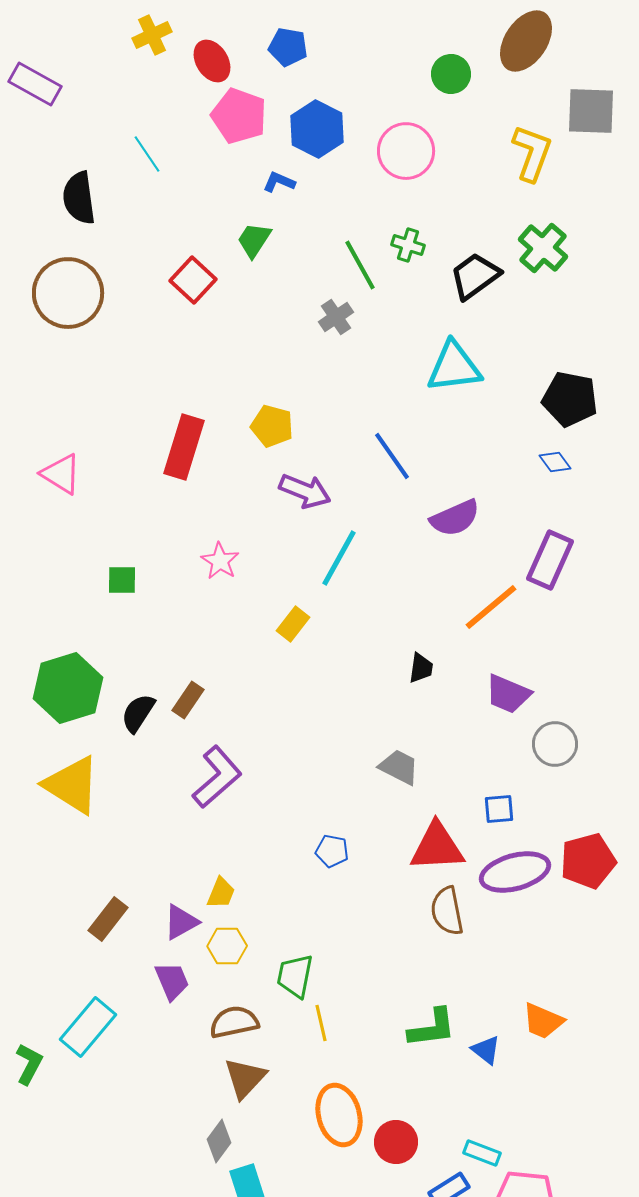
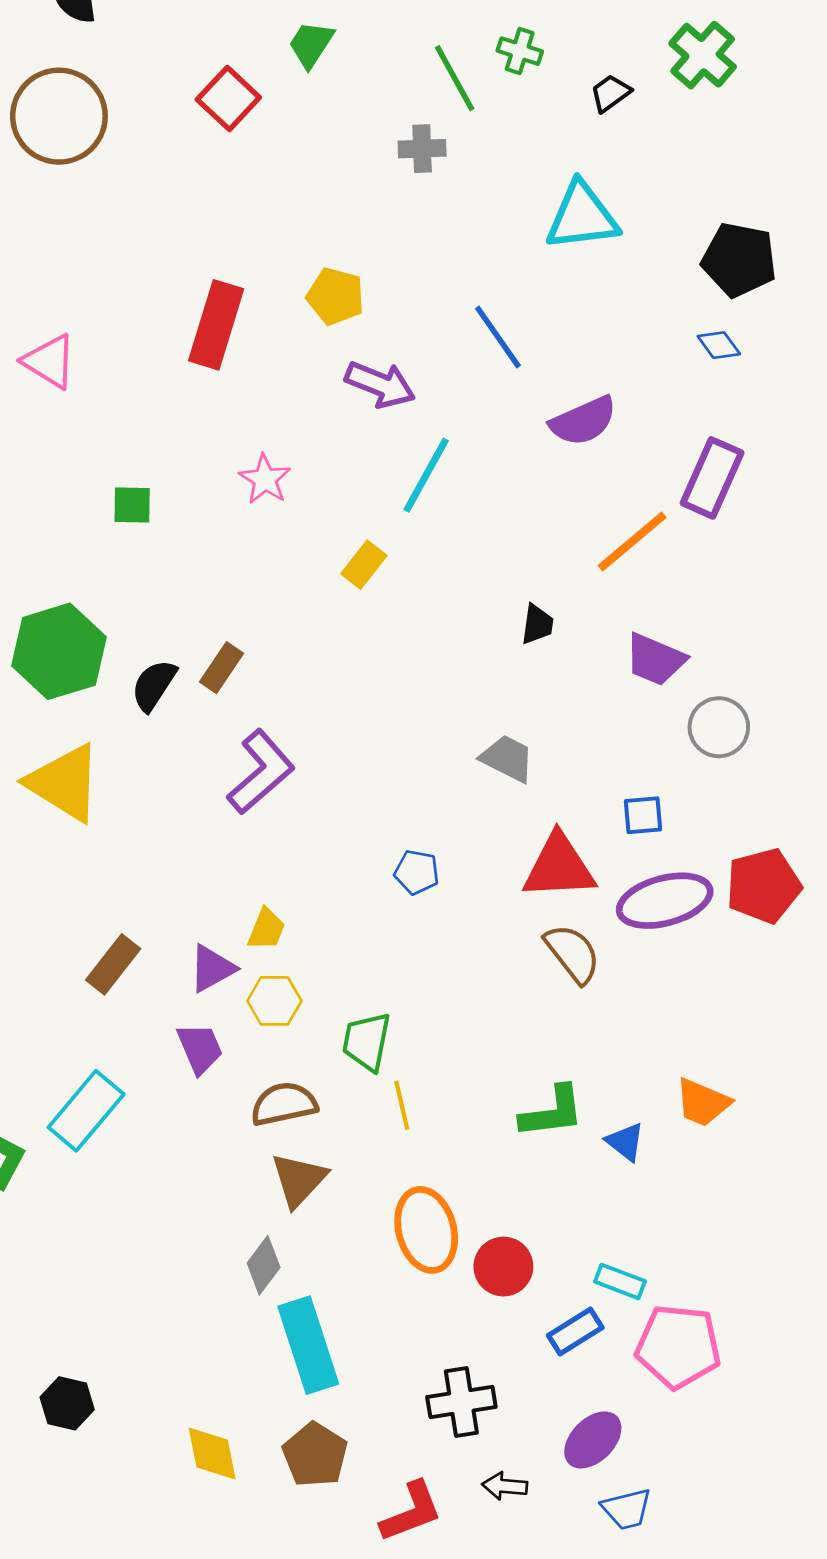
black trapezoid: (475, 276) -> (610, 93), size x0.6
gray cross: (336, 317) -> (422, 149), turned 32
brown semicircle: (447, 911) -> (573, 954), turned 153

